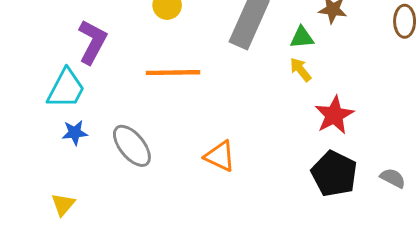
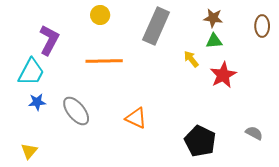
green triangle: (302, 37) -> (214, 41), moved
red star: (334, 115) -> (223, 75), moved
black pentagon: (334, 174) -> (200, 141), moved

